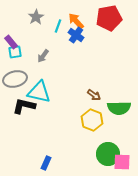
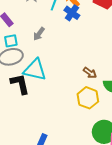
cyan square: (15, 52) -> (11, 41), moved
black L-shape: (24, 106) -> (20, 84), turned 65

